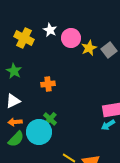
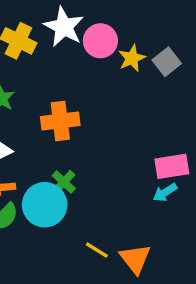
white star: (50, 30) -> (64, 27), size x1.6
orange cross: (48, 84) -> (60, 121), size x1.5

